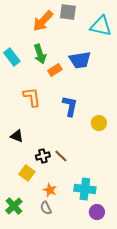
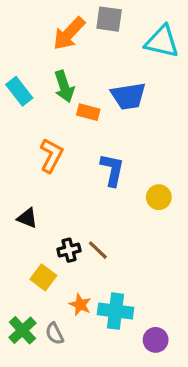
orange rectangle: (55, 70) -> (88, 112), turned 48
orange L-shape: (32, 97) -> (51, 155), turned 35
cyan cross: (85, 189) -> (115, 311), moved
gray semicircle: (46, 208) -> (55, 333), moved

